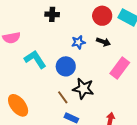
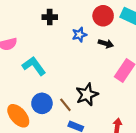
blue star: (78, 42) -> (79, 35), moved
blue circle: (66, 66) -> (42, 103), moved
black star: (83, 89) -> (87, 94), turned -30

